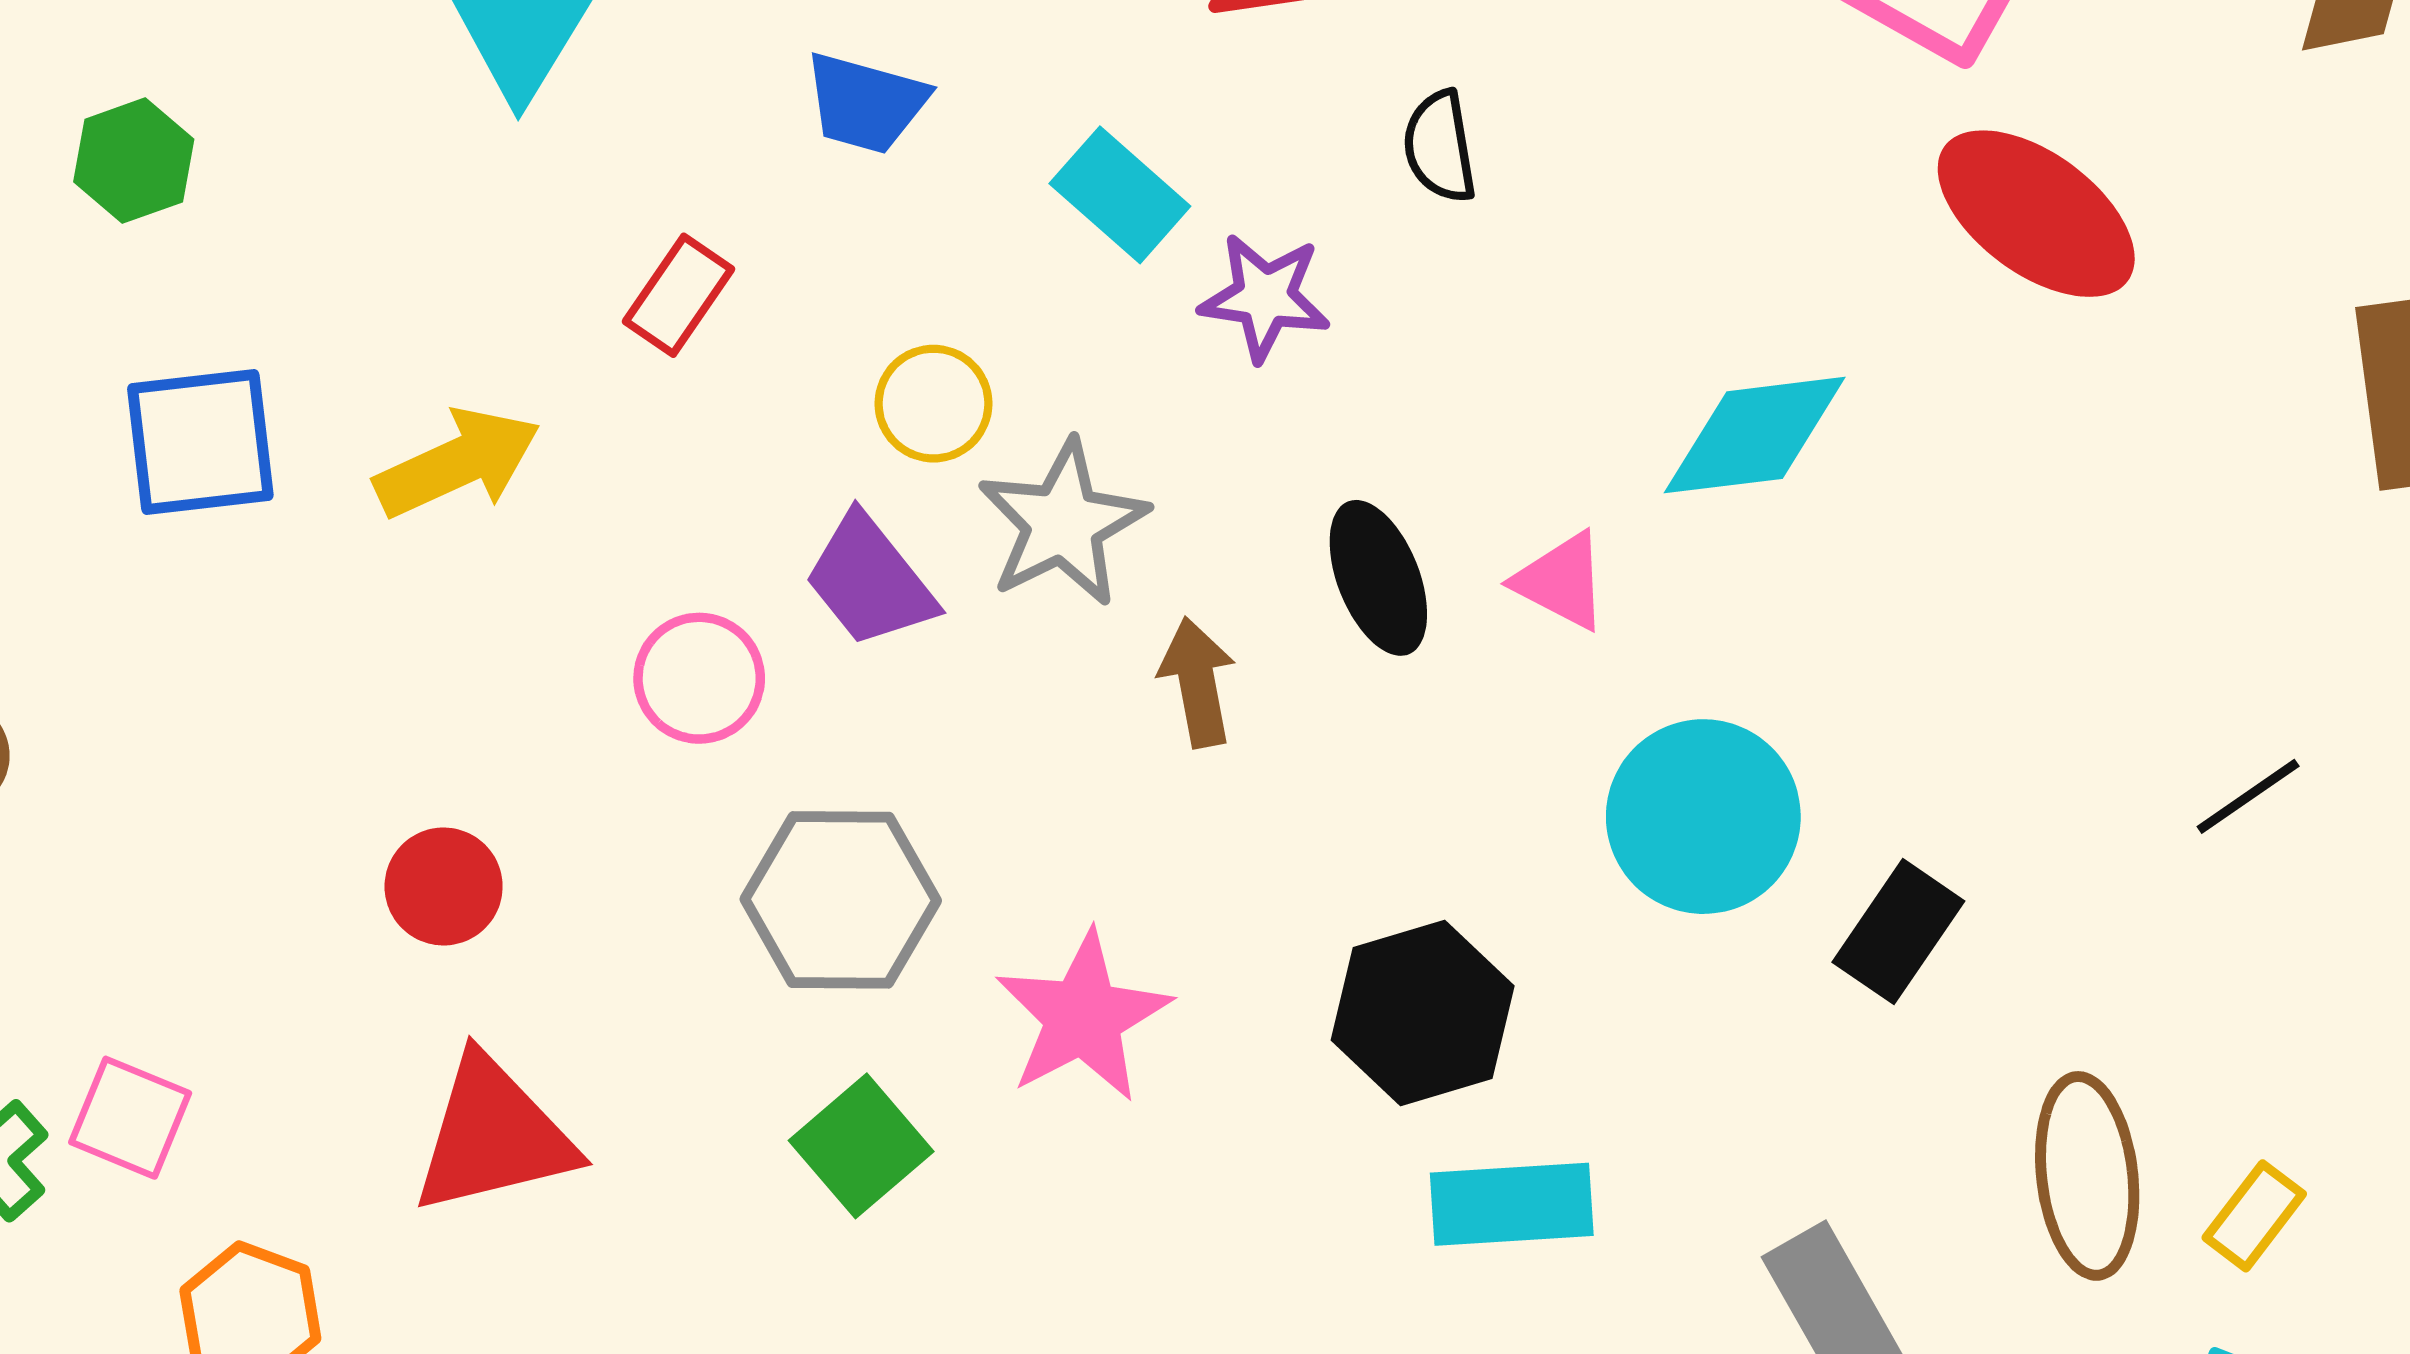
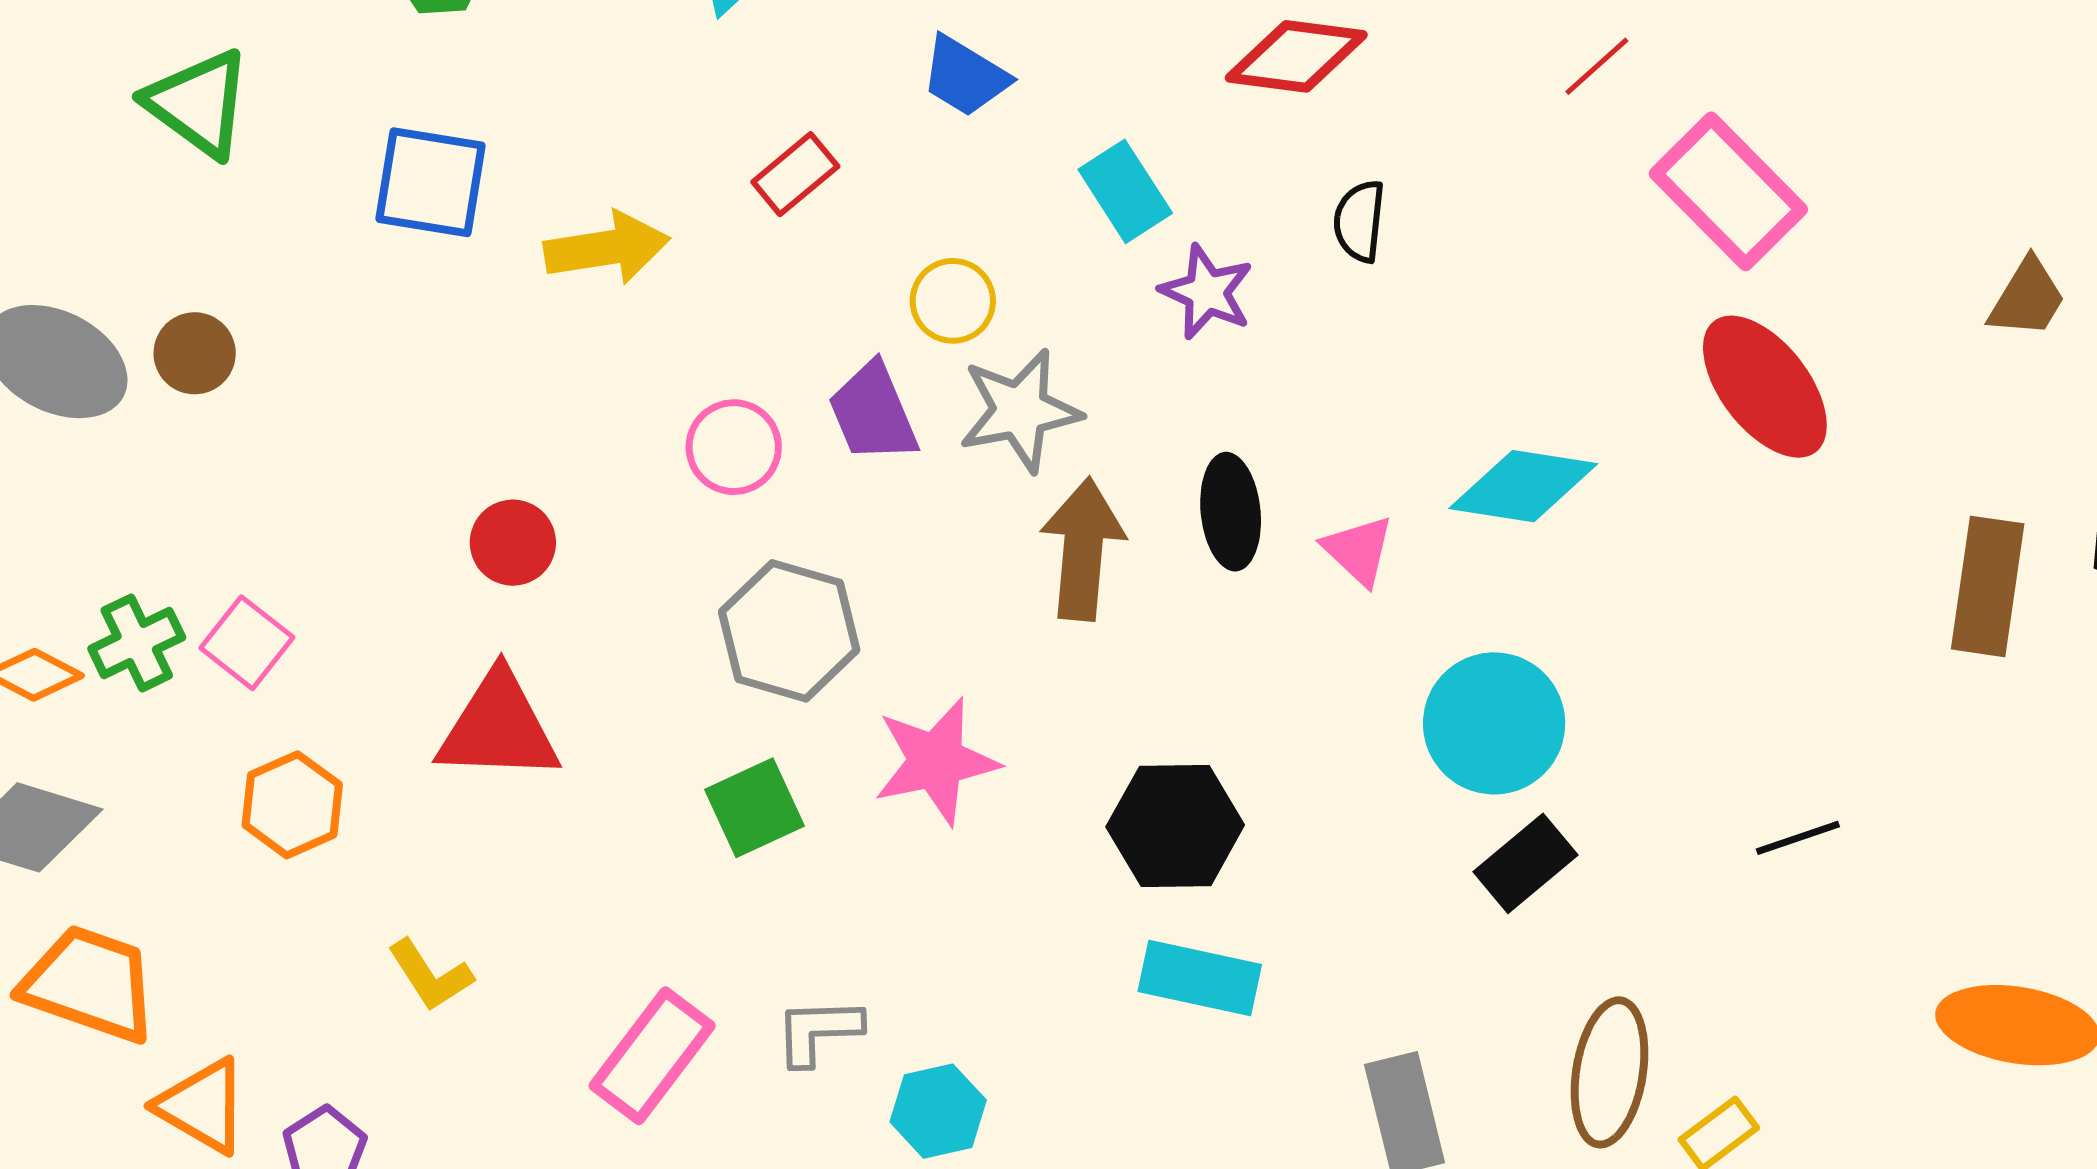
brown arrow: (1197, 682) -> (1083, 549), size x1.5
cyan circle: (1703, 817) -> (1494, 723), moved

